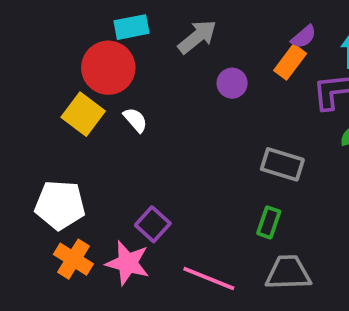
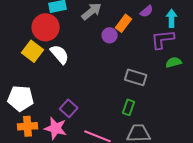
orange rectangle: (290, 62) -> (124, 23), moved
white semicircle: (135, 120) -> (60, 54), size x1.5
orange cross: (73, 259) -> (28, 126), turned -36

